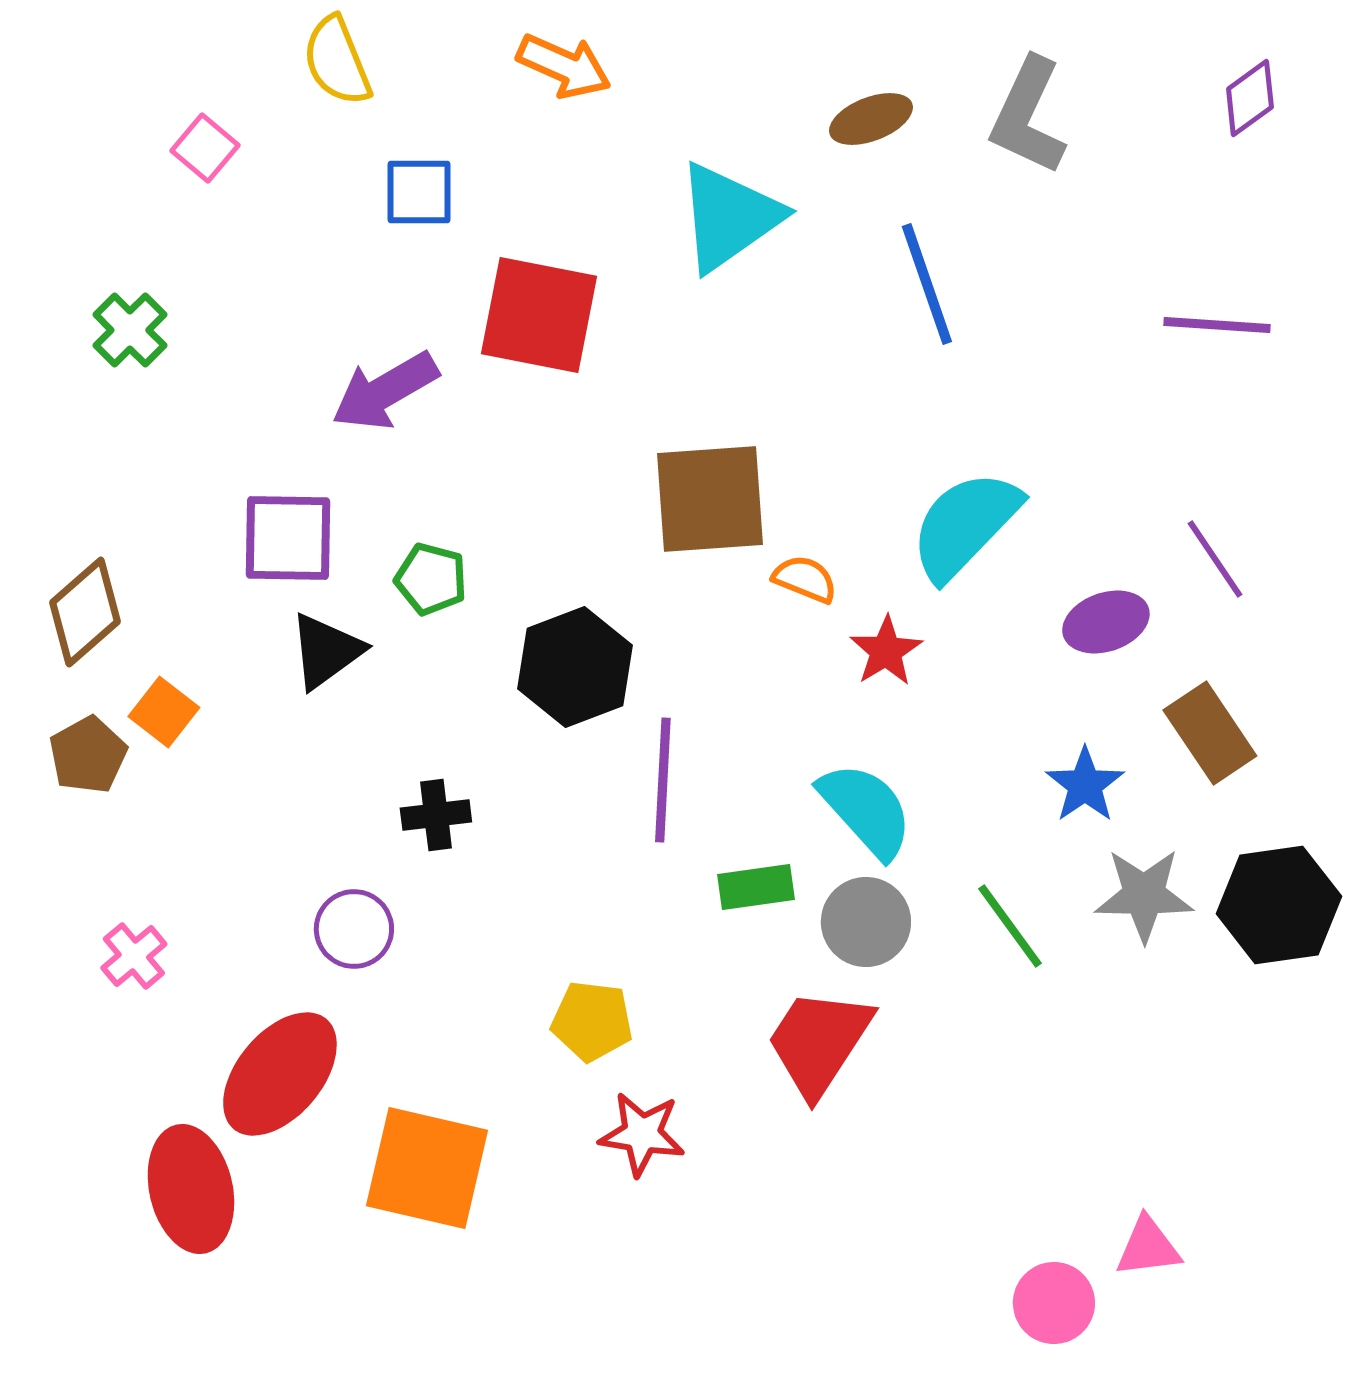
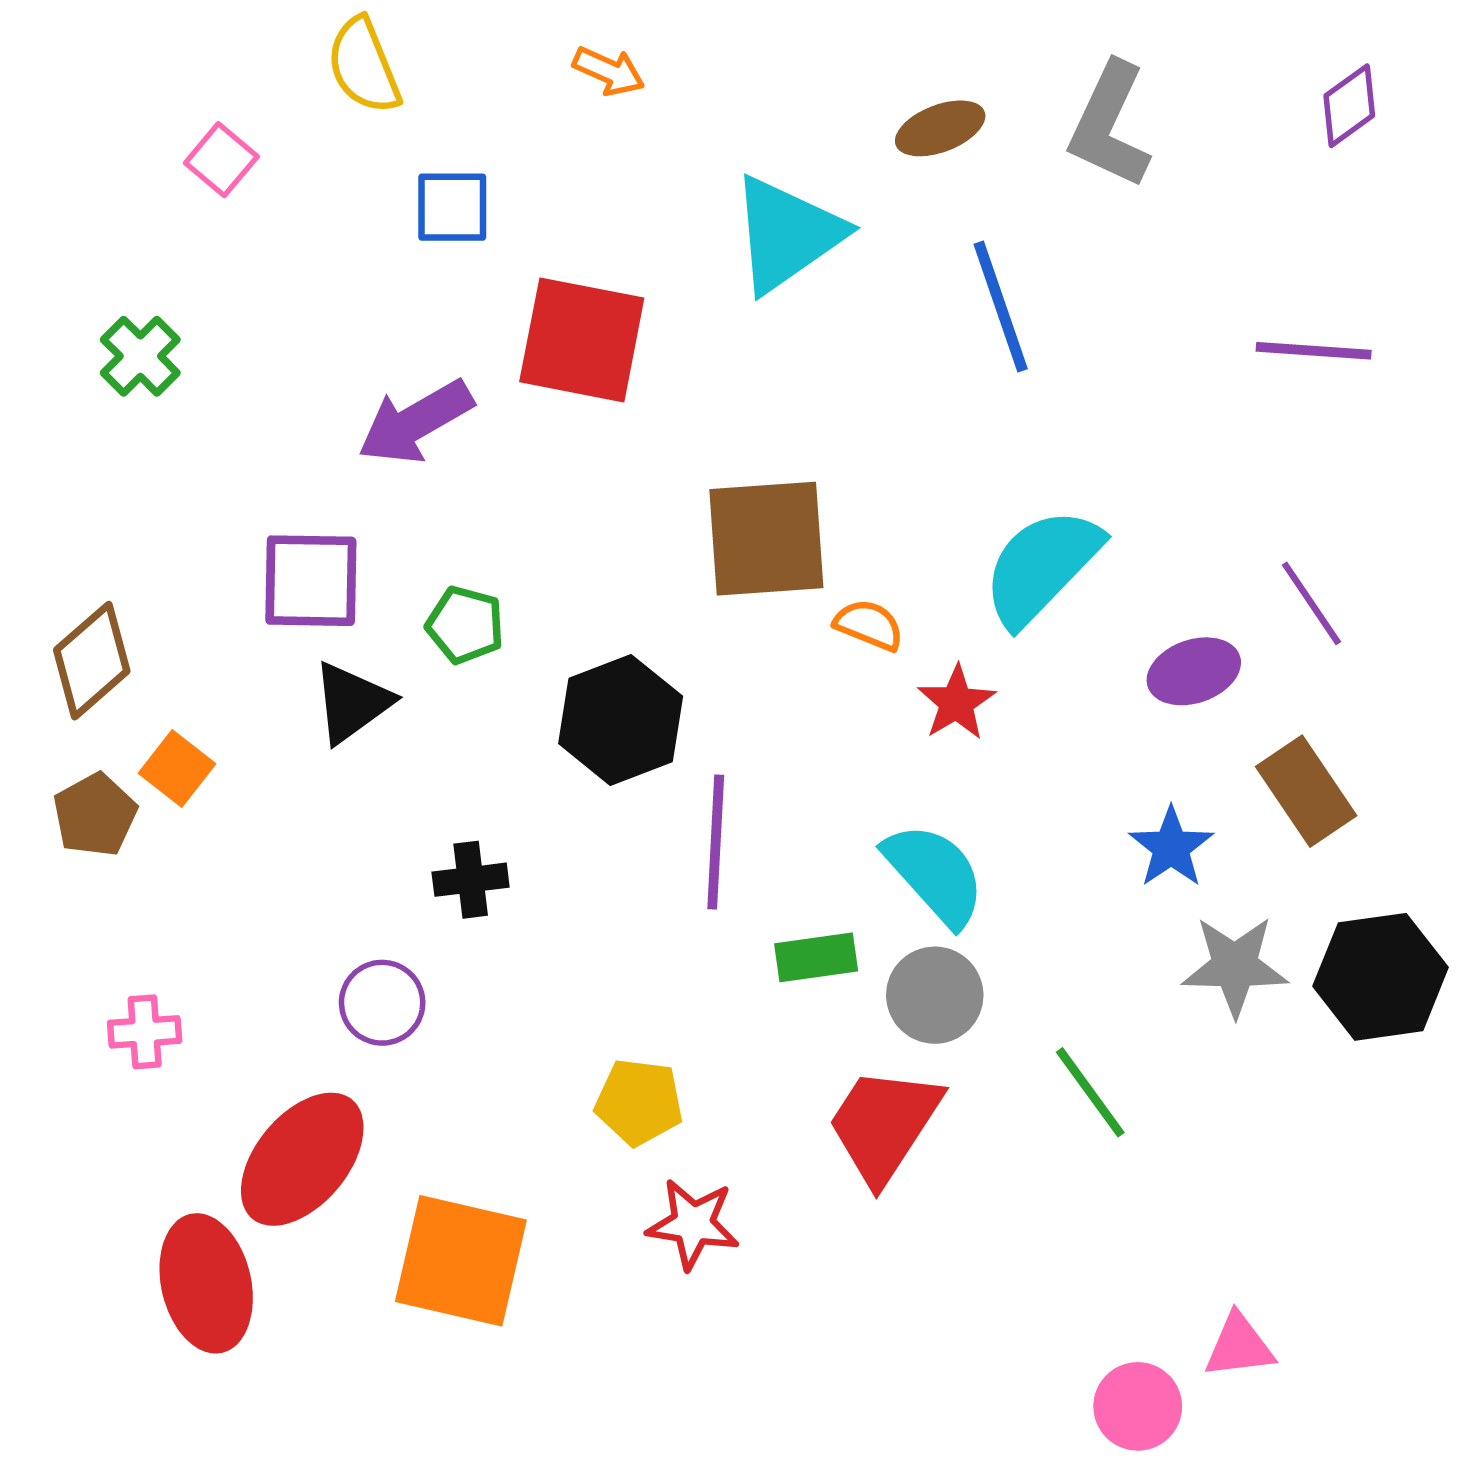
orange arrow: (564, 66) -> (609, 71), size x0.7
green line: (1010, 926) -> (1090, 1092), moved
pink cross: (134, 956) -> (145, 1032), turned 36

